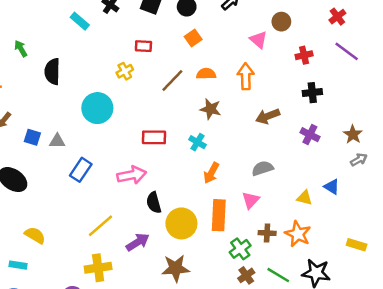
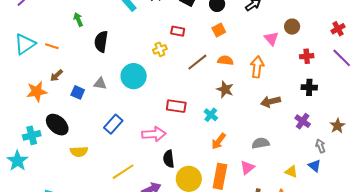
gray triangle: (57, 141) -> (100, 84), moved
gray arrow: (359, 160) -> (320, 146), moved, turned -88
yellow semicircle: (35, 235) -> (79, 152), moved, turned 138

